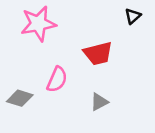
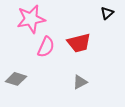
pink semicircle: (57, 80) -> (46, 47), moved

